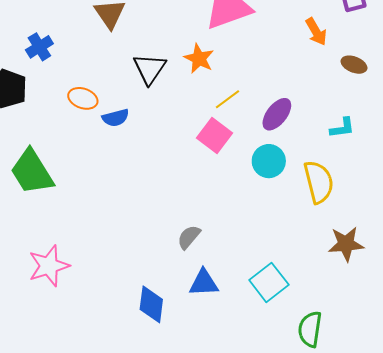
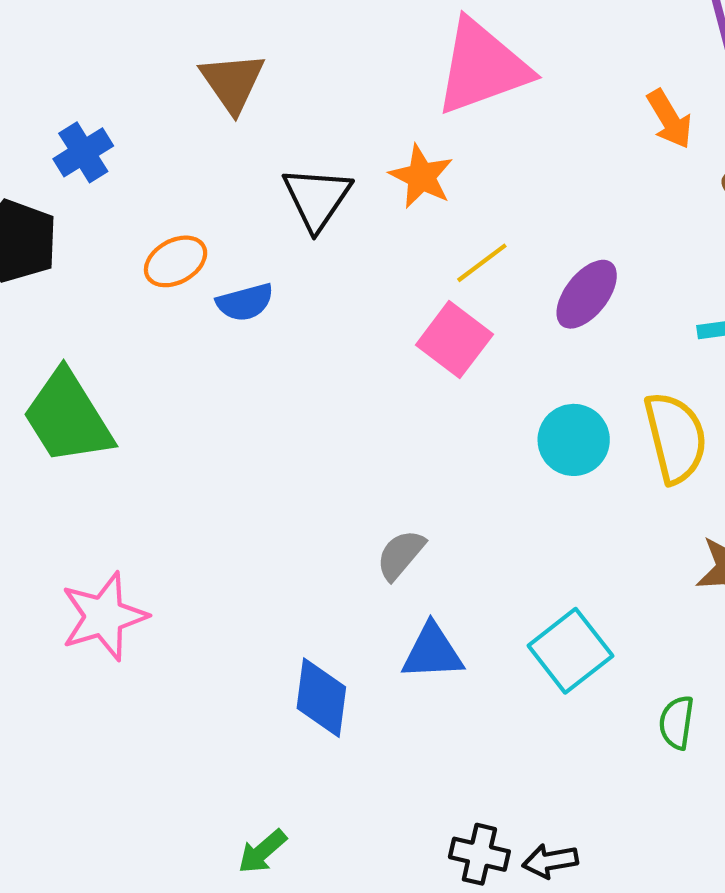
orange ellipse: (83, 98) -> (176, 261), turned -48
cyan circle: (269, 161) -> (574, 440), moved
green semicircle: (310, 329) -> (677, 722), moved, size x0.7

